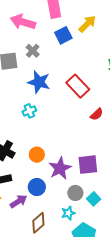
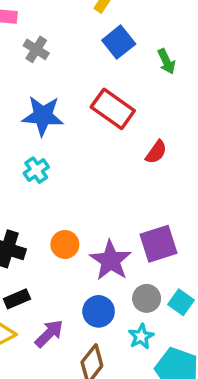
blue square: (63, 35) -> (119, 42), moved
gray cross: (33, 51) -> (36, 49), moved
blue circle: (37, 187) -> (99, 311), moved

